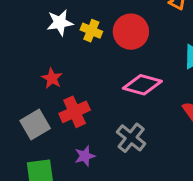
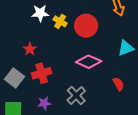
gray square: (35, 124) -> (15, 78), turned -30

